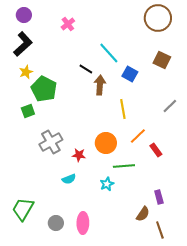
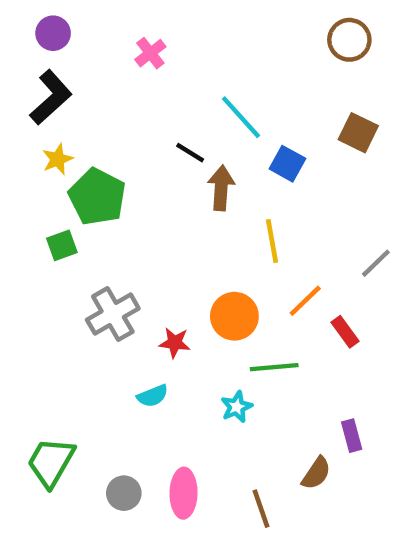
brown circle: (158, 18) -> (349, 40), size x0.7
gray line: (170, 106) -> (376, 263), moved
brown line: (160, 230) -> (261, 509), moved

